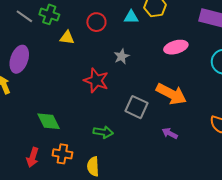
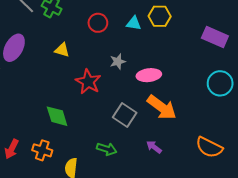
yellow triangle: (67, 38) -> (62, 50), moved
pink ellipse: (176, 47) -> (149, 75), moved
green diamond: (49, 121) -> (57, 116), moved
green arrow: (103, 132) -> (107, 149), moved

